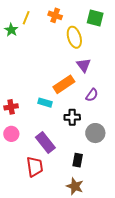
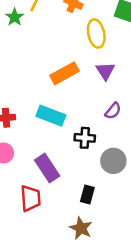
orange rectangle: (64, 84) -> (64, 73), moved
cyan rectangle: (45, 103) -> (51, 116), size x1.5

